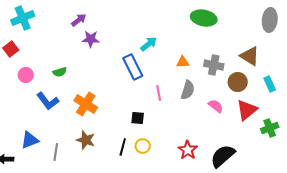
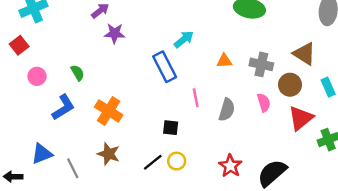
green semicircle: (60, 72) -> (78, 73), turned -104
gray semicircle: (188, 90) -> (227, 110), moved
blue L-shape: (48, 101) -> (63, 107), turned -85
pink semicircle: (216, 106) -> (264, 103), moved, turned 35
black line: (123, 147) -> (153, 162), turned 36
gray line: (56, 152) -> (73, 168), turned -36

